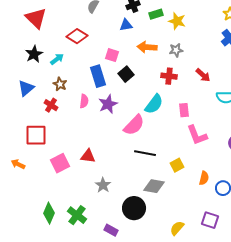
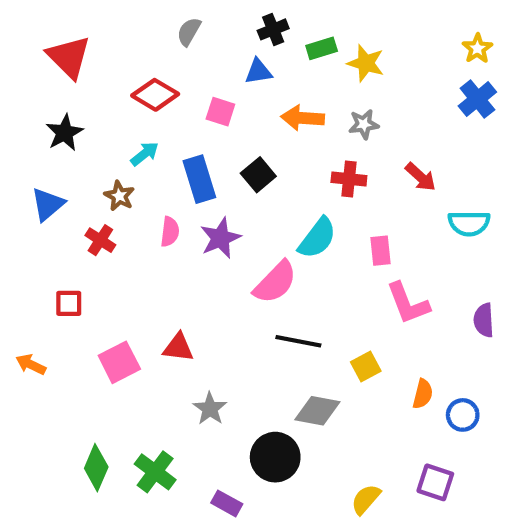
pink square: (112, 55) -> (220, 112), moved
cyan arrow: (57, 59) -> (145, 154), moved
red square: (36, 135) -> (69, 303), size x0.6

